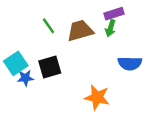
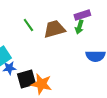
black square: (50, 67) -> (26, 79), moved
orange star: (97, 97) -> (41, 84), moved

